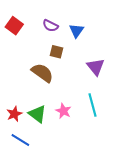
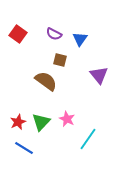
cyan line: (93, 105) -> (88, 139), moved, turned 50
green triangle: (37, 114) -> (41, 122), turned 36

